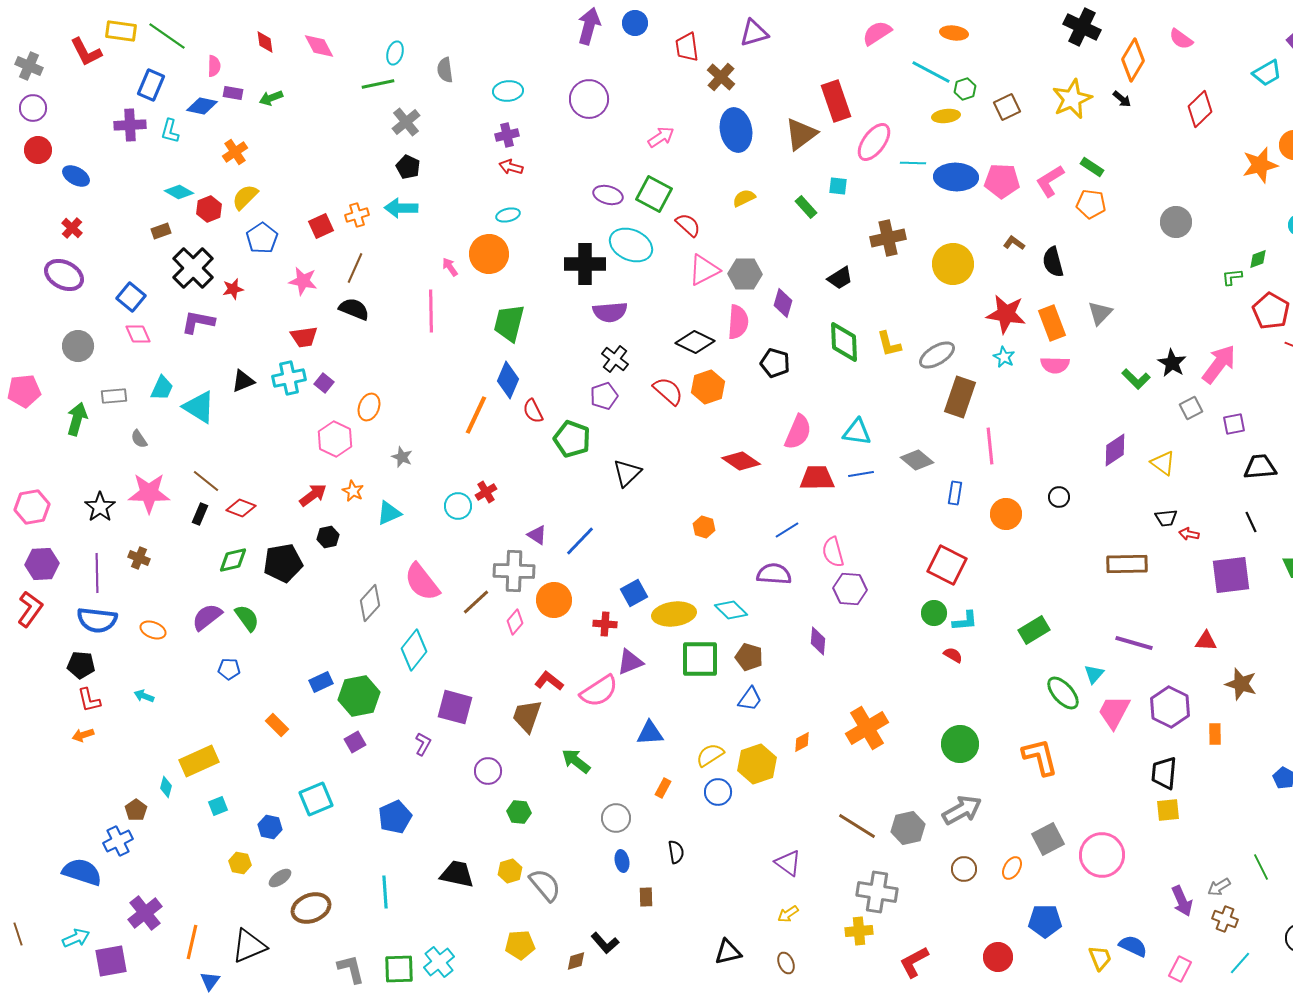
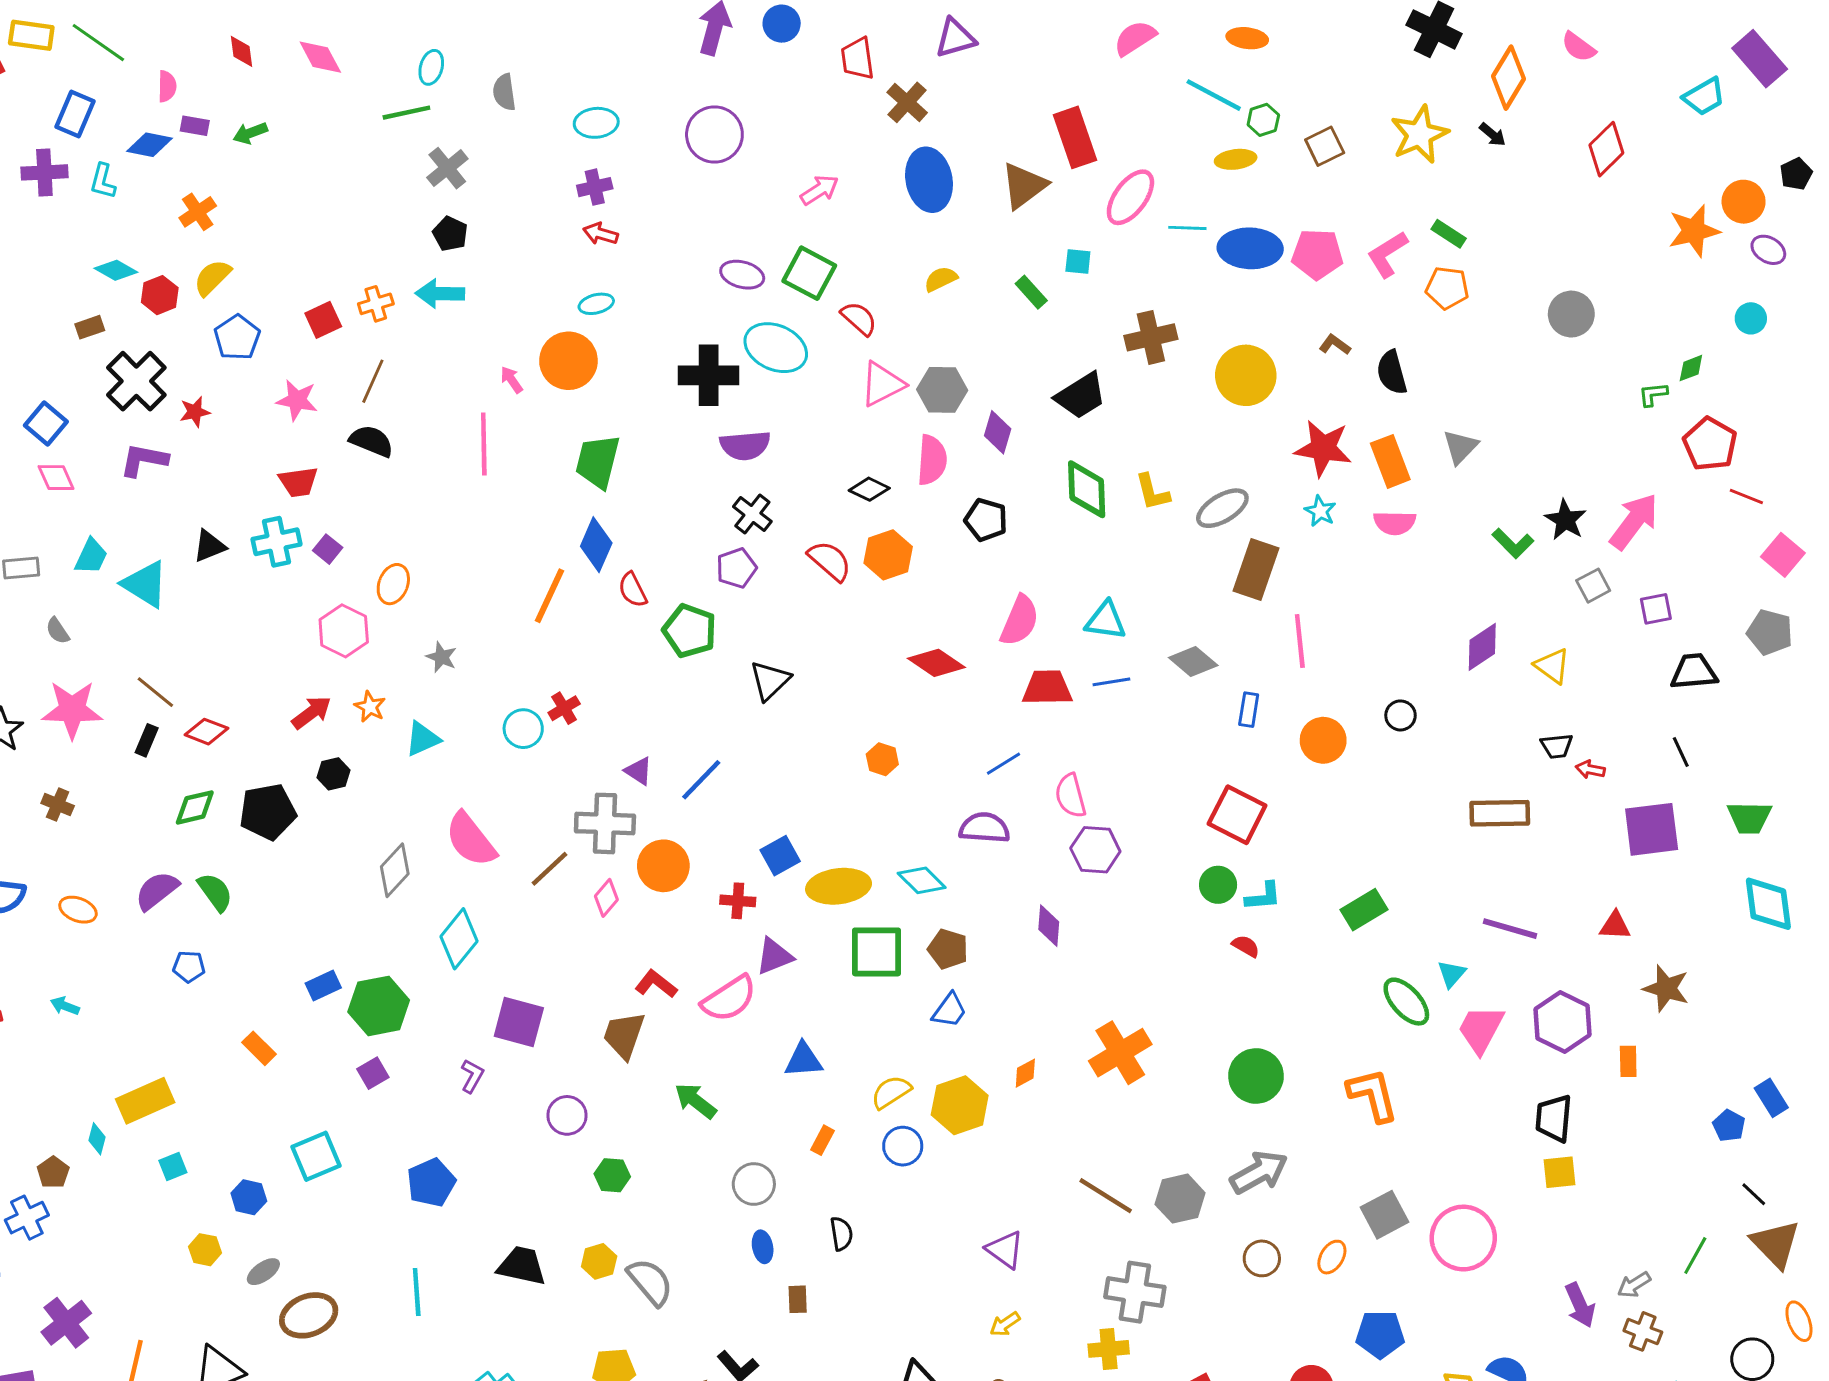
black trapezoid: (840, 278) -> (1081, 396), size x1.4
black diamond: (695, 342) -> (869, 489), size x0.7
green line: (1261, 867) -> (1695, 1256), turned 56

